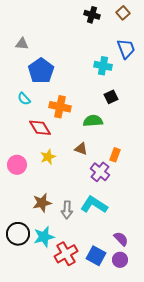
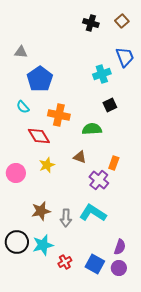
cyan cross: (103, 66) -> (102, 74), turned -30
purple semicircle: (121, 239) -> (120, 247), turned 63
red cross: (66, 254) -> (65, 262), size x0.6

